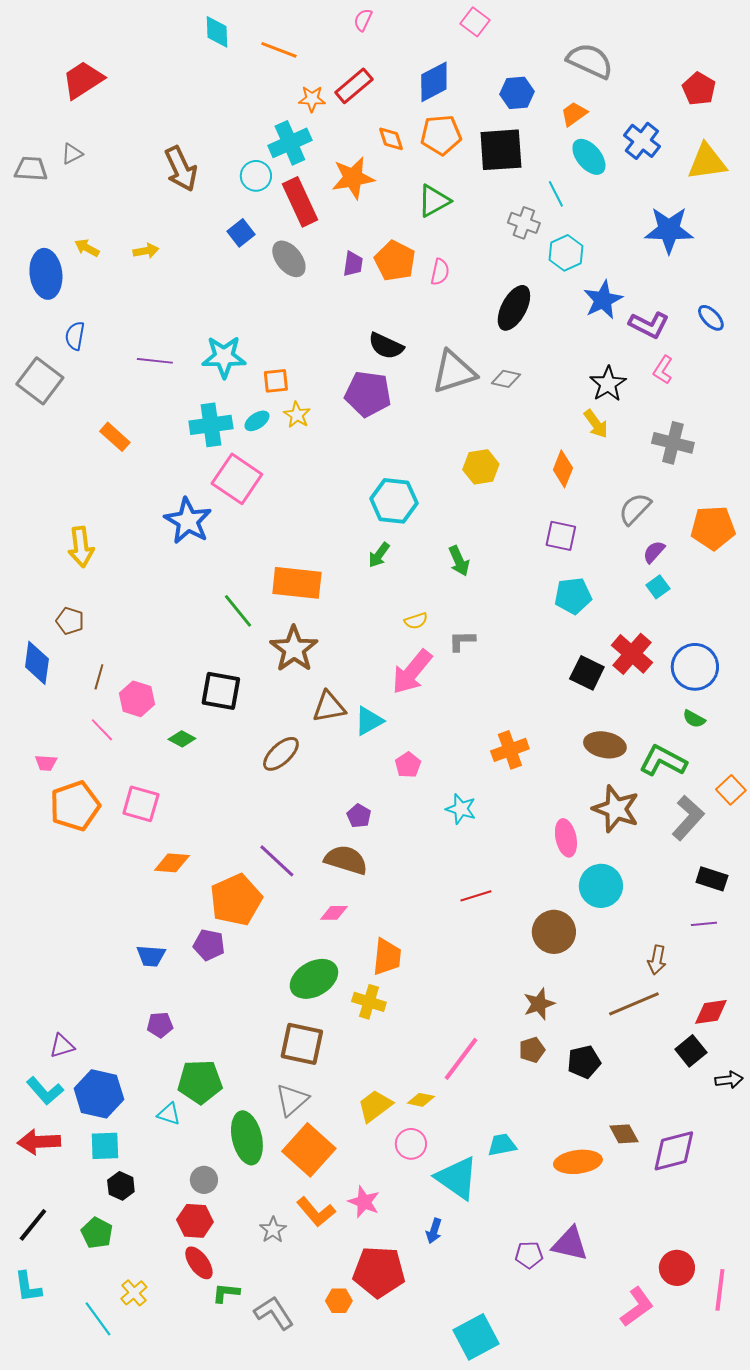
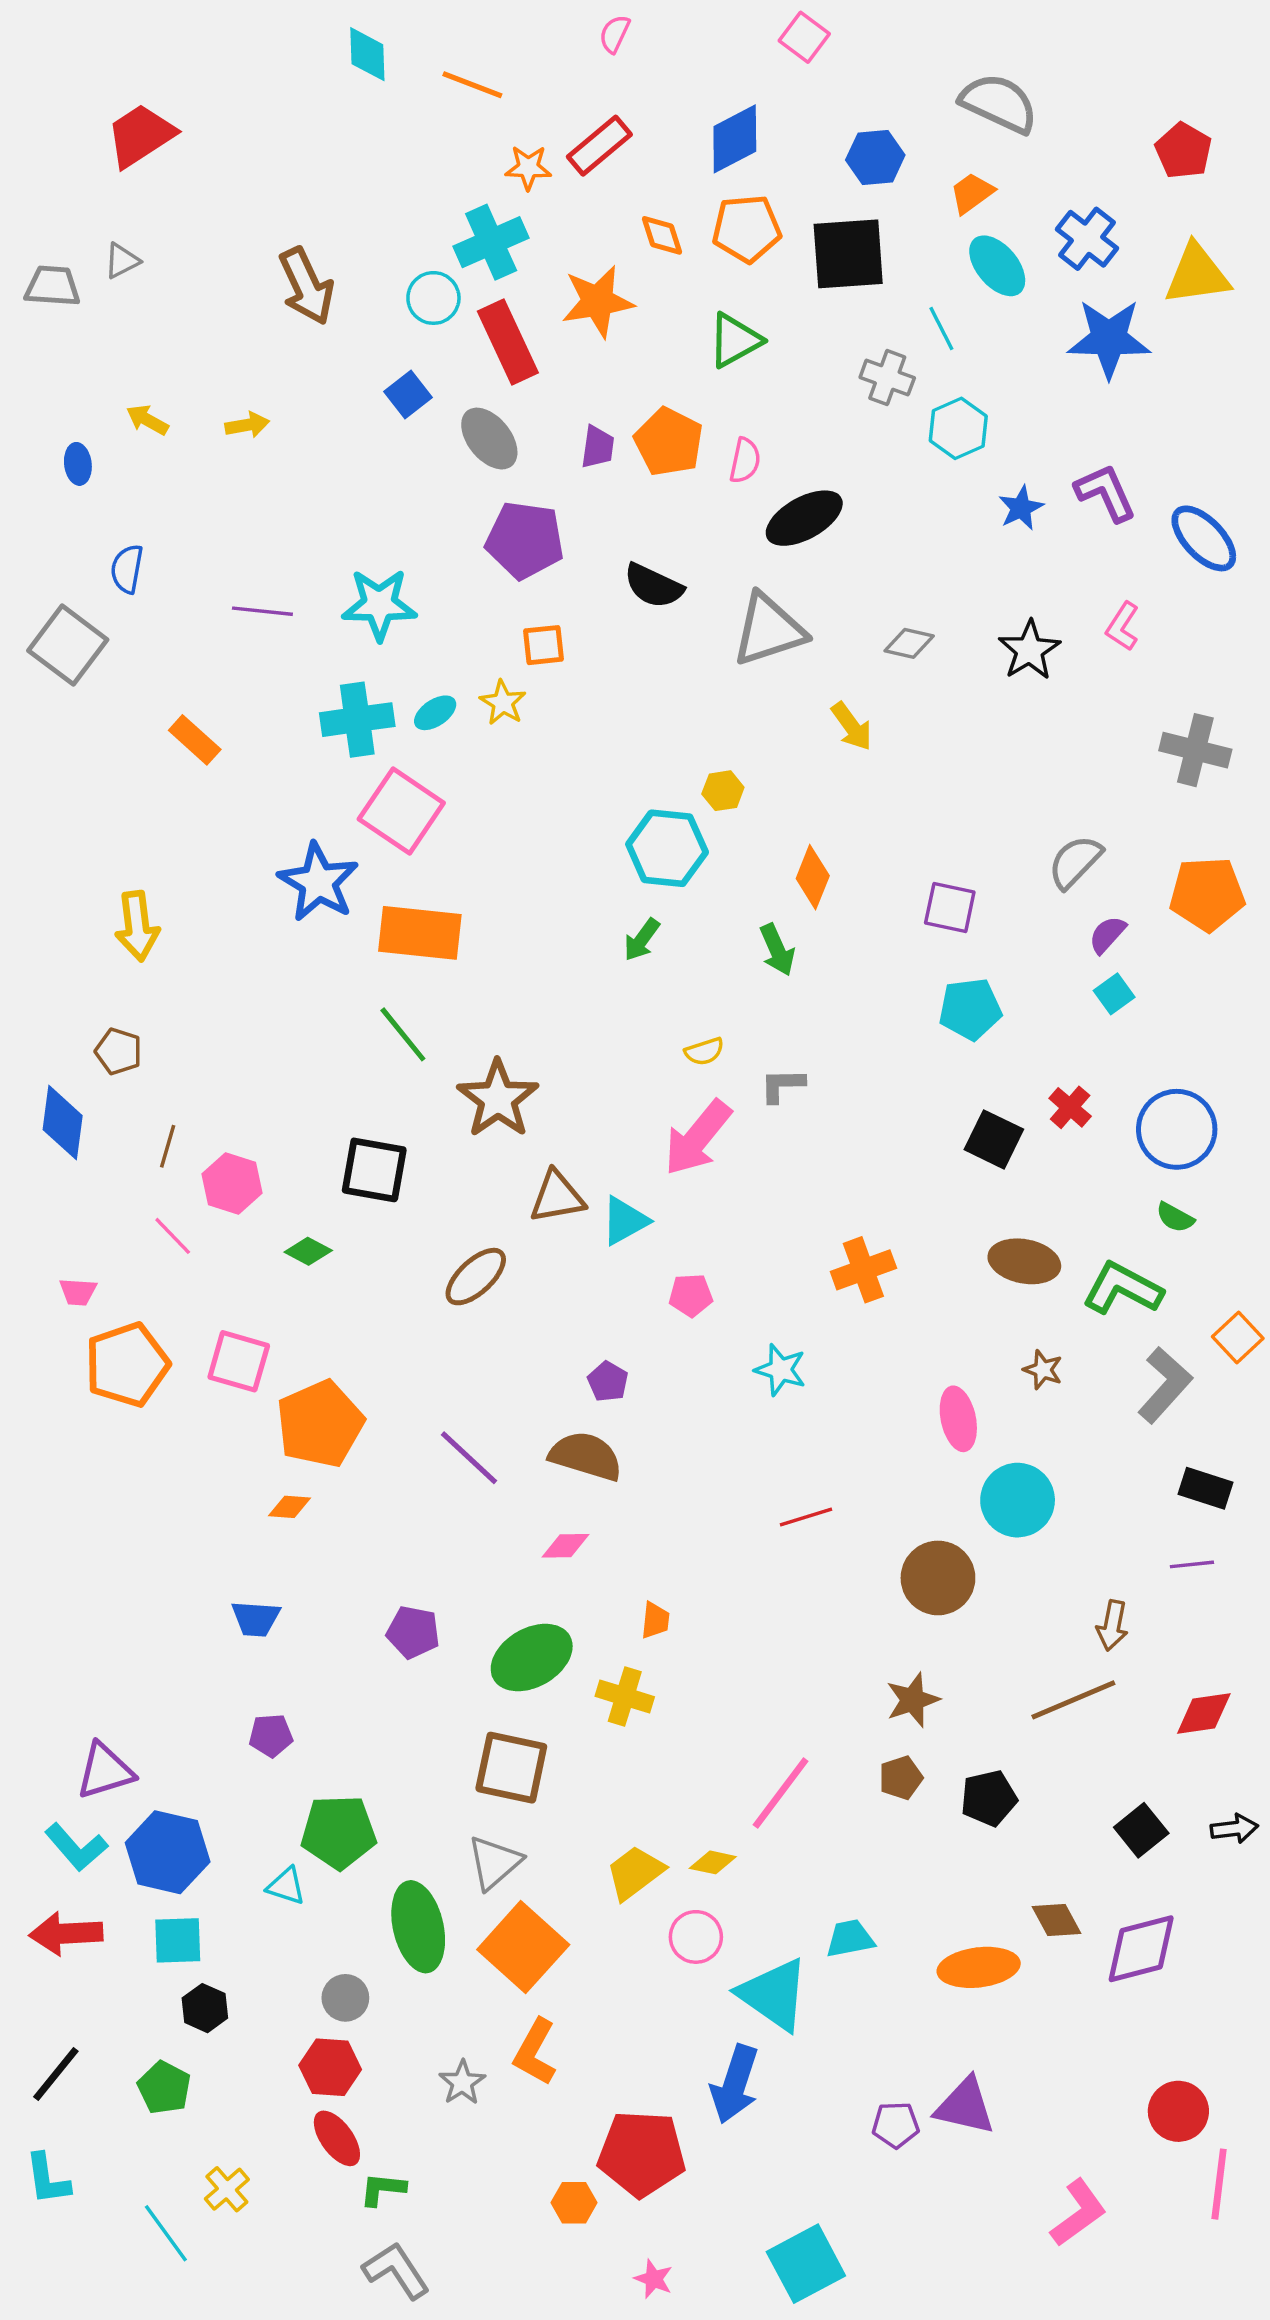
blue star: (669, 230) -> (1109, 339), moved
blue ellipse: (46, 274) -> (78, 464), size x0.5
blue star: (603, 300) -> (1021, 508), size x0.7
black ellipse: (514, 308) -> (804, 518), moved, turned 33
blue ellipse: (711, 318) -> (1204, 538), size x1.5
purple L-shape: (649, 325) -> (1106, 493), moved, turned -141
gray diamond: (506, 379) -> (909, 643), moved
orange square: (276, 381) -> (543, 645), moved
purple pentagon: (368, 394) -> (525, 540), moved
yellow arrow: (596, 424) -> (852, 726), moved
gray cross: (673, 443) -> (1195, 750), moved
yellow hexagon: (481, 467) -> (723, 791), moved, size x0.7
orange diamond: (563, 469) -> (813, 877), moved
orange rectangle: (297, 583) -> (420, 933), moved
red cross: (632, 654) -> (1070, 1107), size x0.6
pink pentagon: (408, 765) -> (691, 1295), turned 30
brown star: (616, 809) -> (1043, 1370), size x0.5
orange diamond: (172, 863) -> (290, 1507), moved, size x0.7
orange pentagon: (236, 900) -> (320, 1424), moved
purple pentagon: (209, 945) -> (413, 1632), moved
orange trapezoid: (387, 957) -> (655, 1620), size x0.6
purple triangle: (62, 1046) -> (105, 1771), size x1.4
black square: (691, 1051) -> (1141, 1830), moved
pink star: (364, 1202) -> (654, 2279), moved, size x0.7
orange L-shape: (316, 1212) -> (535, 2052), turned 69
blue arrow: (434, 1231) -> (735, 2084), size x1.8
red circle: (677, 1268) -> (1178, 2111), moved
gray L-shape: (274, 1313) -> (396, 2270), moved

